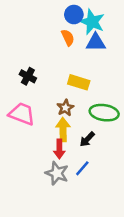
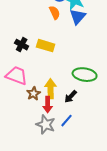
blue triangle: (96, 42) -> (78, 17), turned -48
yellow rectangle: (79, 82) -> (46, 46), moved
brown star: (65, 108) -> (34, 94), moved

